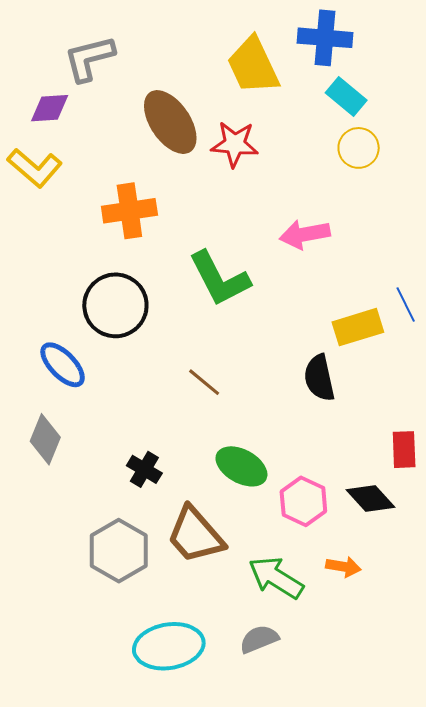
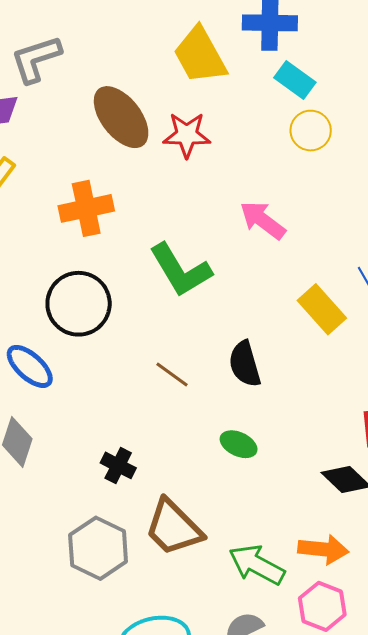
pink arrow: (305, 234) -> (263, 220), turned 51
yellow rectangle: (358, 327) -> (322, 309), turned 69
black semicircle: (319, 378) -> (245, 364), moved
green ellipse: (241, 466) -> (239, 444), moved, size x0.7
pink hexagon: (303, 501) -> (322, 606), moved
orange arrow: (343, 567) -> (323, 549), size x1.4

